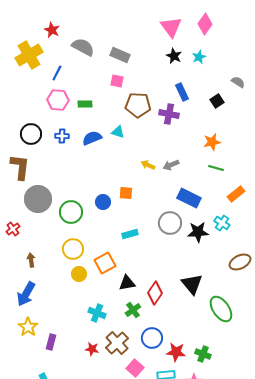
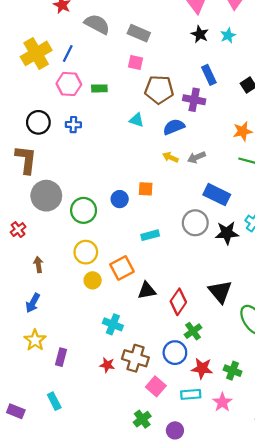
yellow cross: (29, 55) -> (36, 53), moved
blue semicircle: (92, 138) -> (174, 127), moved
blue arrow: (26, 294) -> (33, 303), size x0.7
green cross: (133, 310) -> (193, 331), moved
brown cross: (117, 343) -> (135, 358), turned -30

